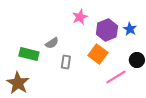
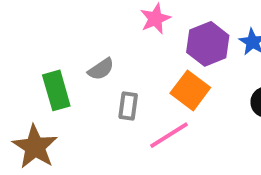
green rectangle: (29, 54) -> (56, 90), turned 60
pink line: (116, 77) -> (169, 135), moved

